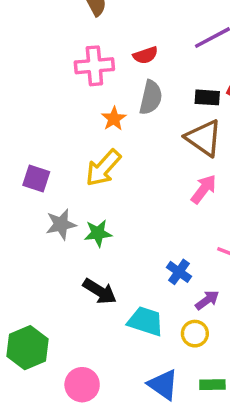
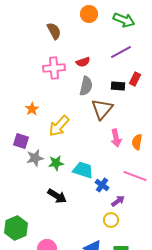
orange star: (114, 119) -> (32, 109), moved
brown triangle: (204, 138) -> (102, 109), moved, turned 35
purple square: (36, 179) -> (21, 141), moved
pink arrow: (204, 189) -> (116, 138), turned 132
cyan trapezoid: (146, 321) -> (83, 170), moved

